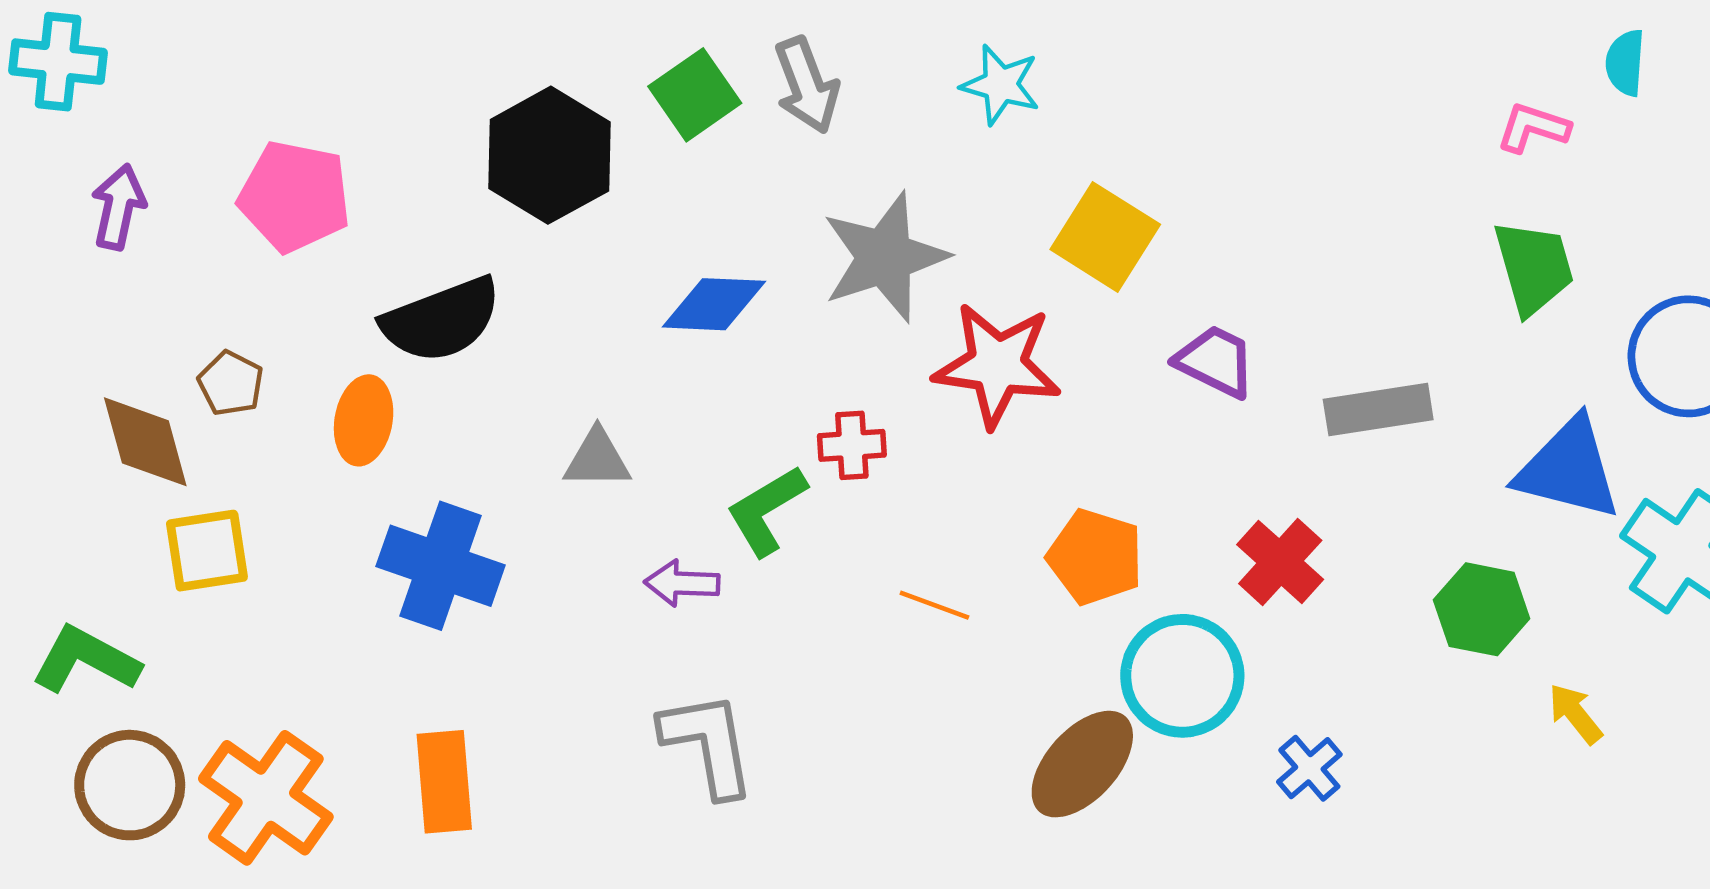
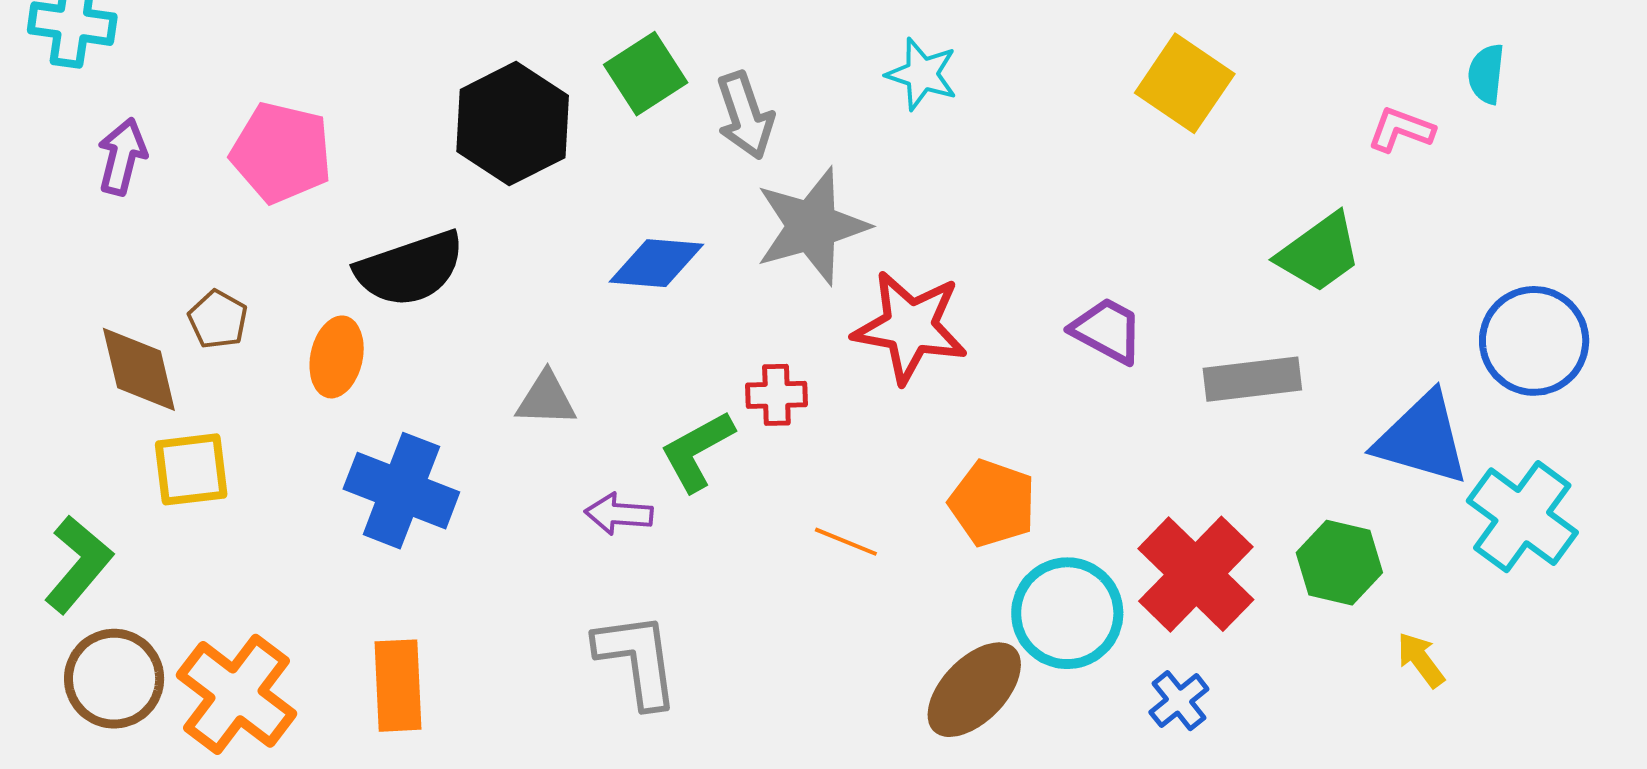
gray arrow: (807, 85) -> (745, 115), moved
yellow square: (1105, 237) -> (1185, 83), moved
green trapezoid: (1534, 267) -> (1319, 253), moved, turned 68
red cross: (1280, 562) -> (1196, 574), moved, size x1.5
green L-shape: (86, 660) -> (78, 564), turned 100

